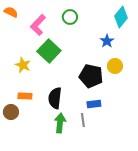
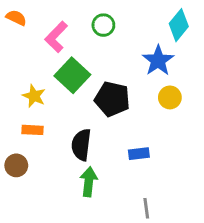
blue star: (107, 41) -> (158, 61), size x1.5
black pentagon: (91, 76) -> (112, 99), moved
orange rectangle: (25, 96) -> (33, 130), moved
gray line: (83, 120) -> (146, 208), moved

